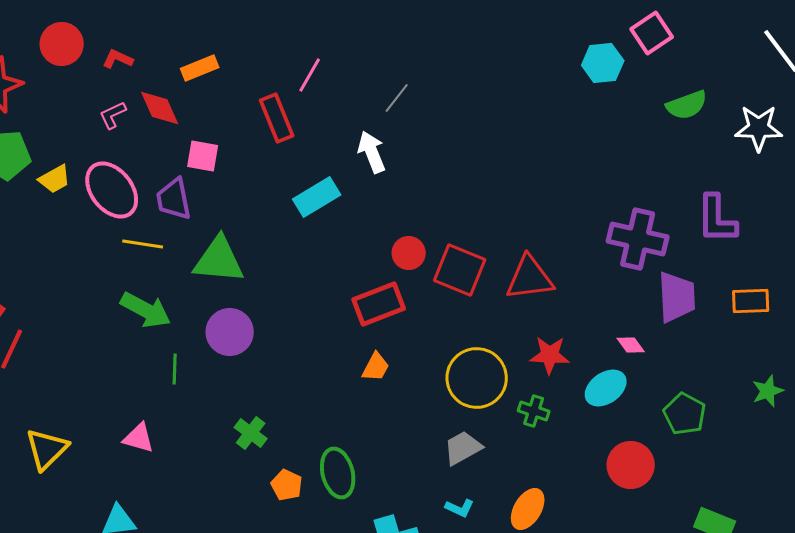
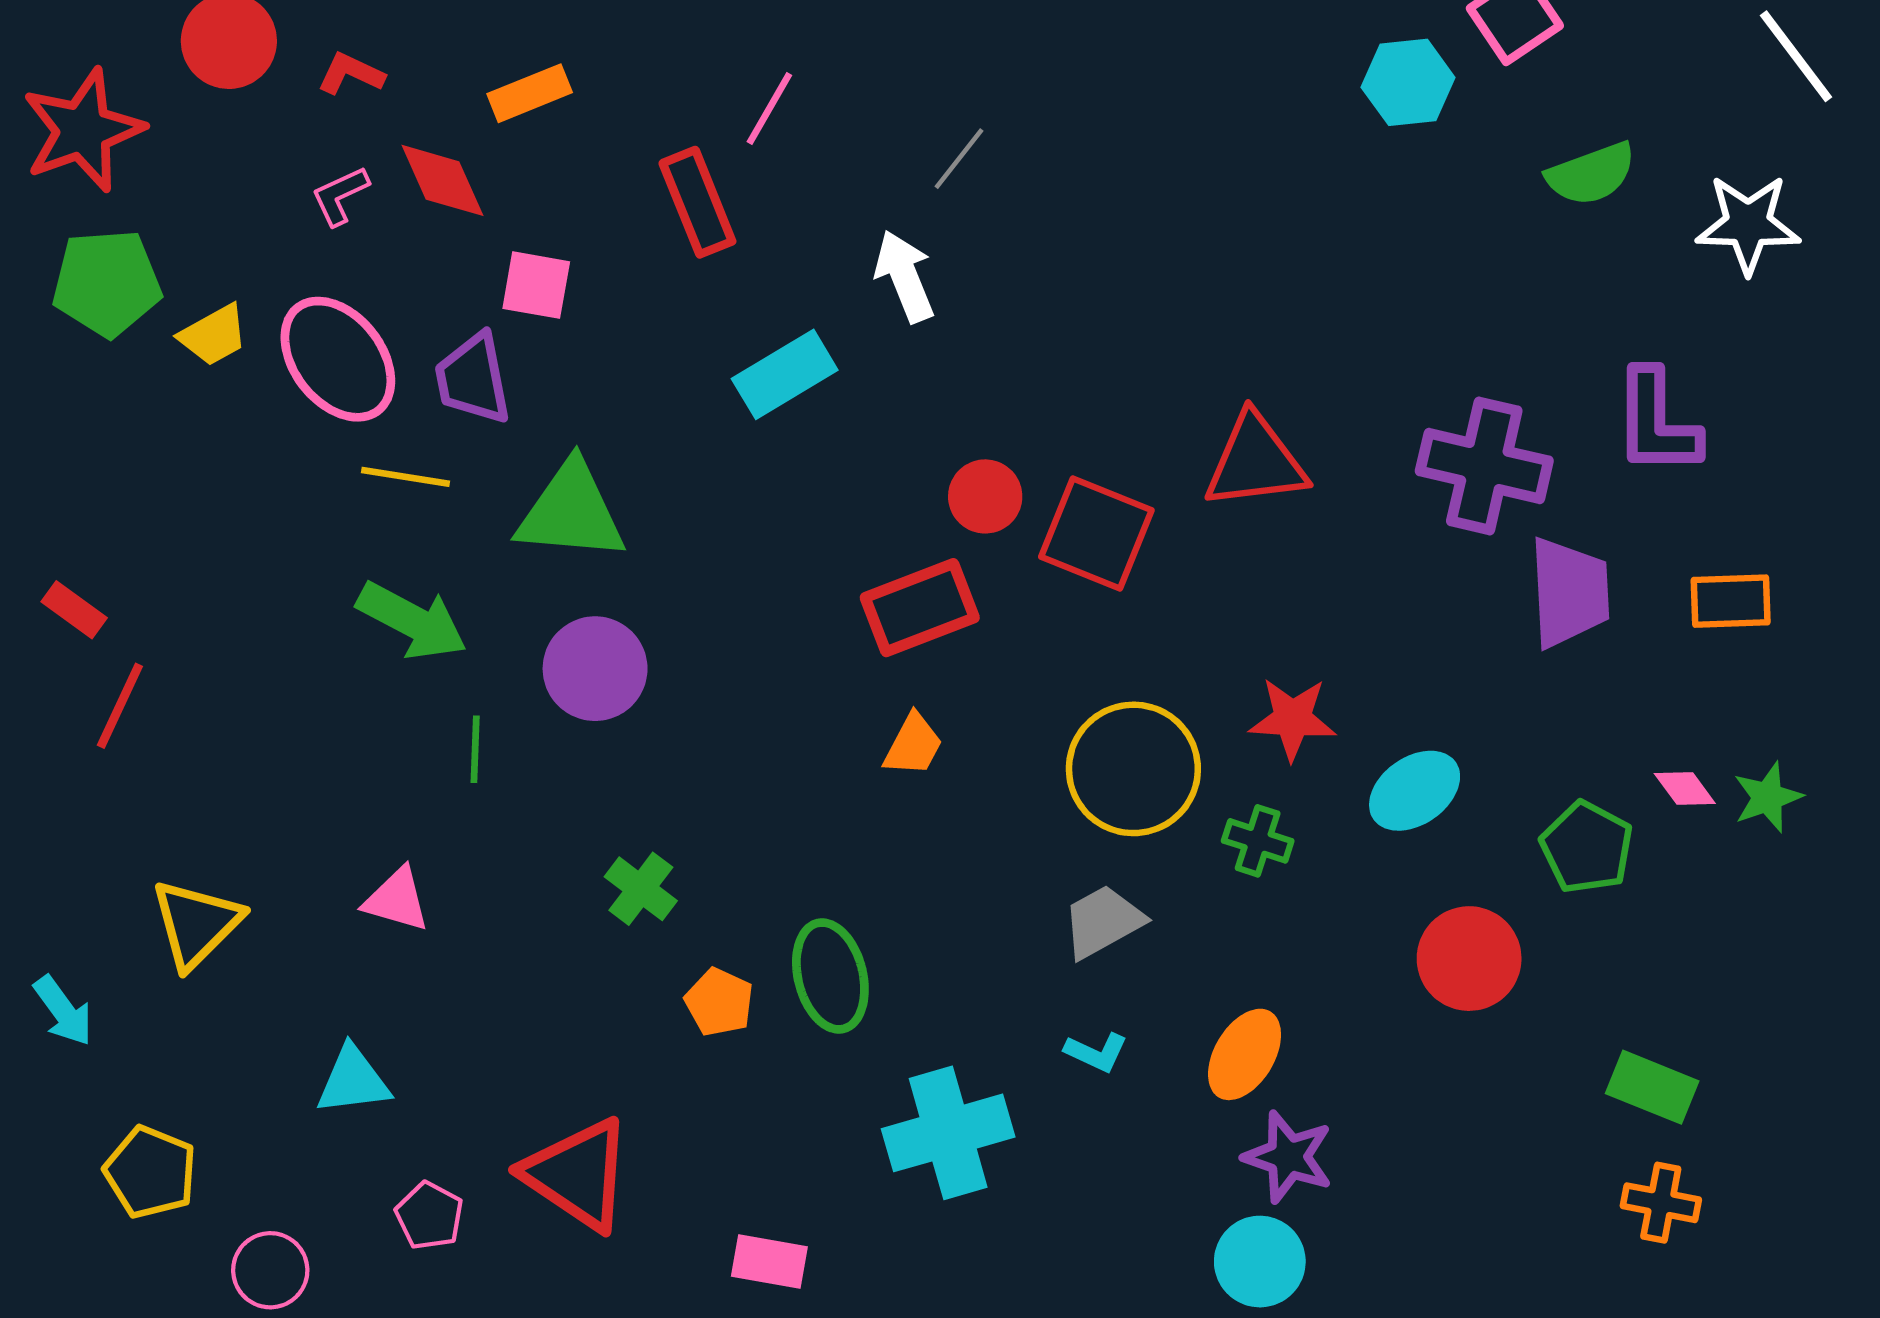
red triangle: (530, 278) -> (1255, 462), moved
pink diamond: (631, 345) -> (1685, 789), moved

